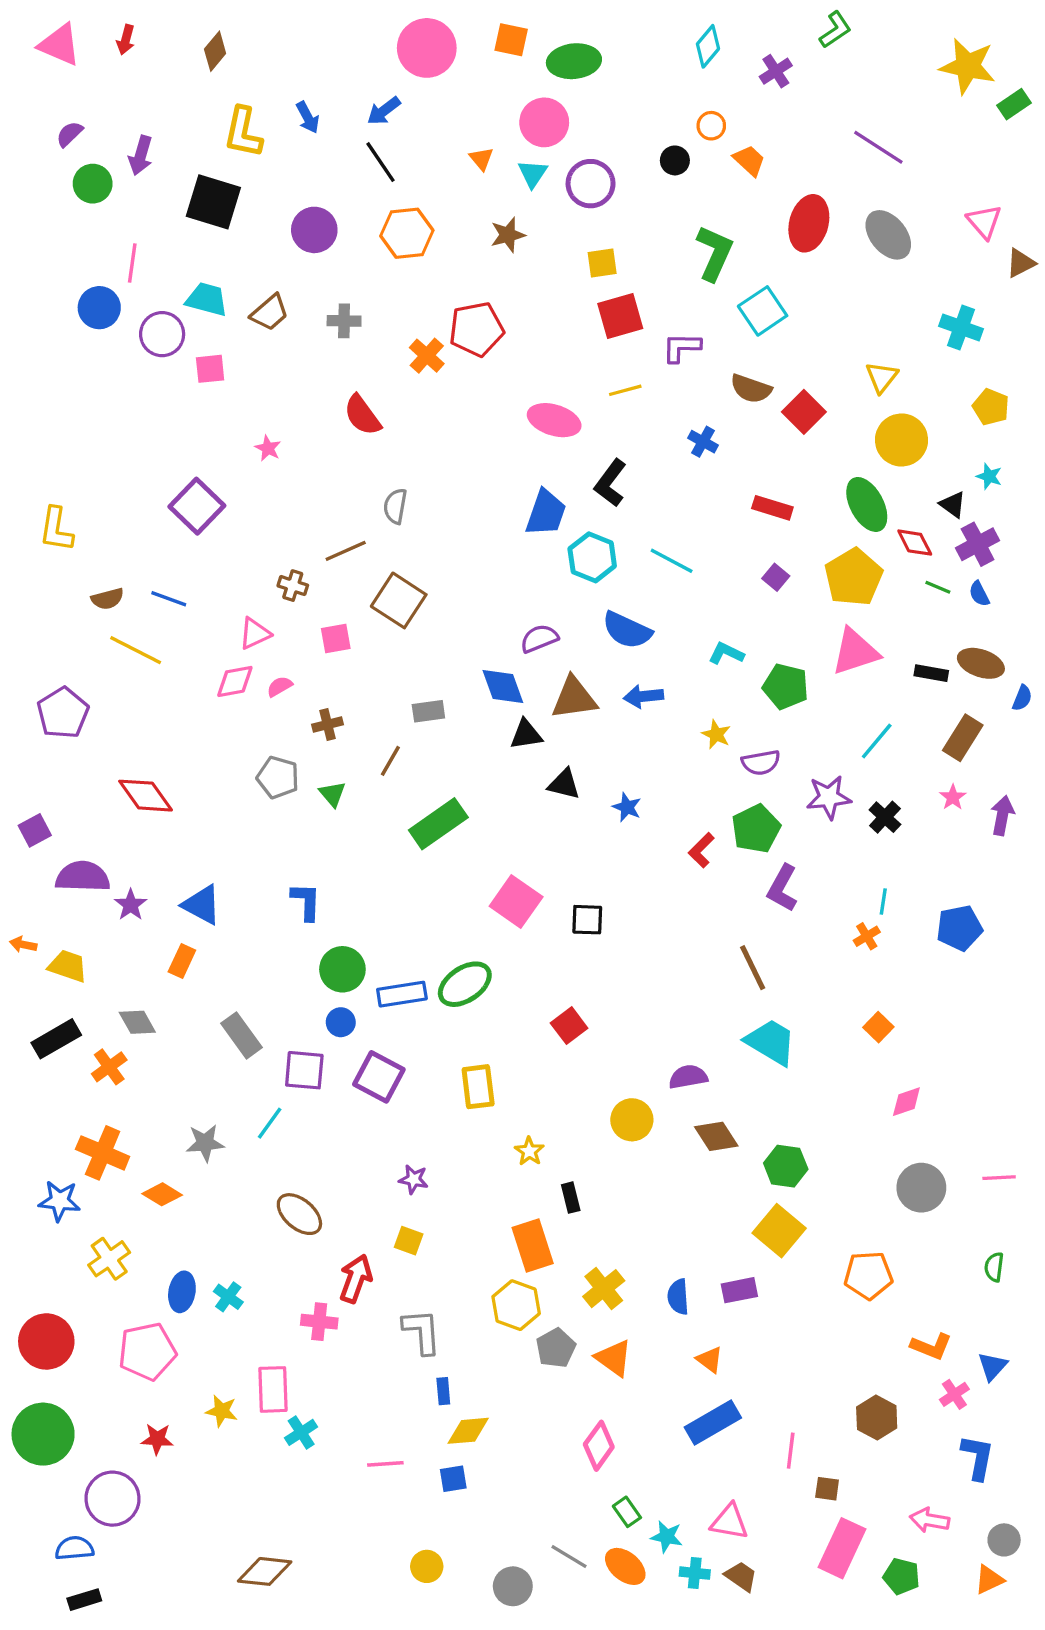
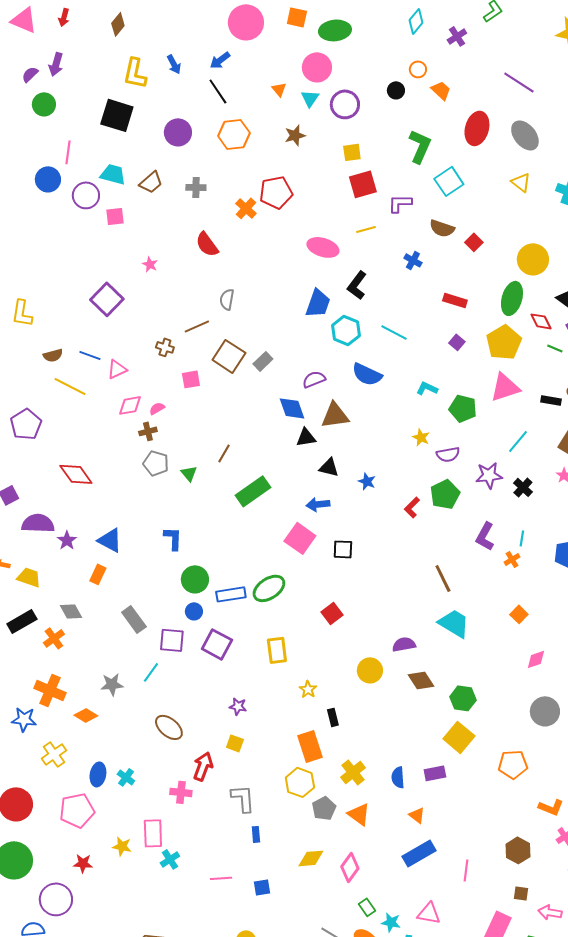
purple arrow: (141, 155) -> (56, 64), moved
yellow triangle: (882, 377) -> (521, 182), moved, turned -30
red square: (804, 412) -> (474, 242), size x0.7
green ellipse: (867, 504) -> (512, 298), turned 44
pink triangle: (255, 634) -> (117, 369), moved
blue arrow: (643, 696) -> (318, 504), moved
gray rectangle: (428, 711) -> (263, 361), moved, turned -36
brown cross: (328, 724) -> (148, 431), moved
purple L-shape: (782, 888) -> (485, 536), moved
yellow diamond: (468, 1431) -> (311, 858), moved
brown square: (827, 1489) -> (521, 893), moved

